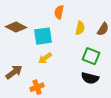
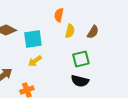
orange semicircle: (59, 12) -> (59, 15), moved
green square: (91, 56) -> (81, 59), turned -36

